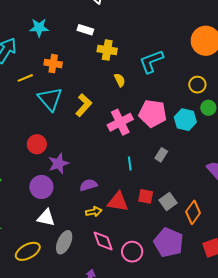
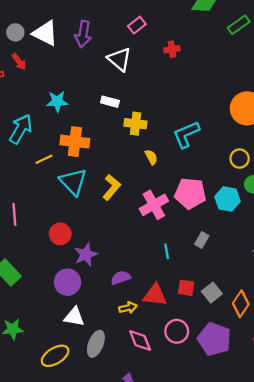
orange cross: (53, 64) -> (75, 142), size x1.4
pink circle: (132, 252) -> (177, 331), moved

